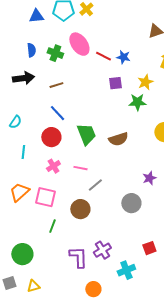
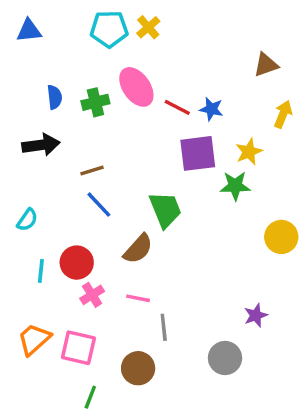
blue triangle: (36, 16) -> (29, 31), moved
green cross: (55, 53) -> (95, 102), turned -35
purple square: (115, 83) -> (198, 153), size x1.6
brown line: (56, 85) -> (92, 170), moved
green trapezoid: (86, 134) -> (165, 210), moved
red circle: (51, 137) -> (77, 263), moved
brown semicircle: (118, 139) -> (138, 249), moved, turned -30
gray line: (95, 185) -> (164, 327), turned -56

